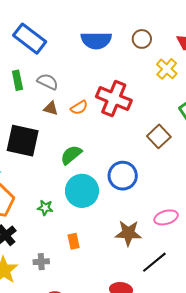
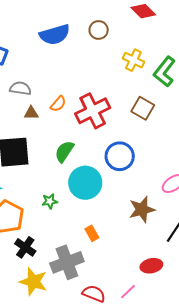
brown circle: (142, 39) -> (99, 30), moved
yellow cross: (167, 69) -> (133, 60), moved
red cross: (114, 99) -> (93, 111), moved, turned -32
green star: (45, 208) -> (50, 201), moved
gray cross: (41, 262) -> (67, 262), size x2.0

